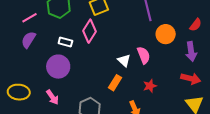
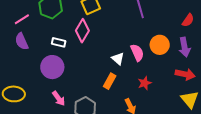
orange circle: (166, 34) -> (160, 45), moved
purple semicircle: (29, 40) -> (22, 41), turned -54
pink arrow: (52, 97) -> (59, 98), moved

